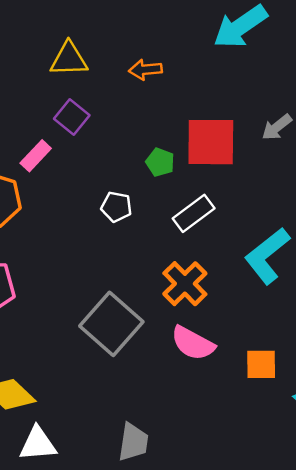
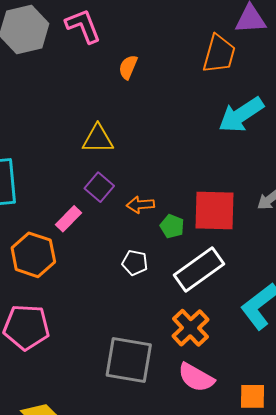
orange arrow: (145, 70) -> (140, 205), moved
white rectangle: (194, 213) -> (199, 269), size x1.4
gray square: (111, 324) -> (129, 360), turned -33

